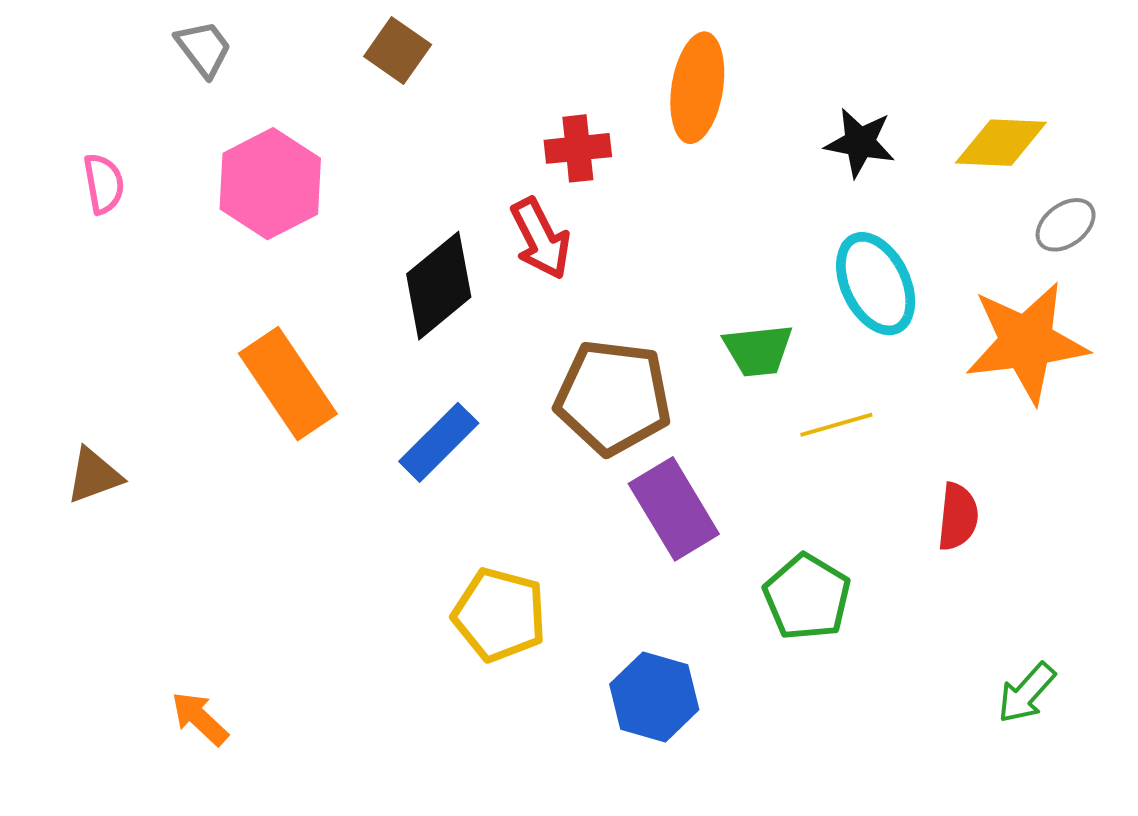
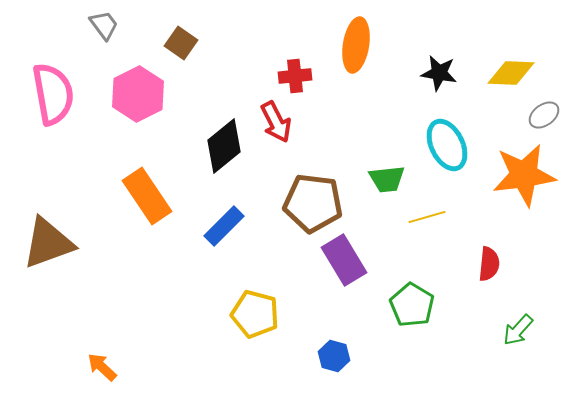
brown square: (398, 51) -> (181, 43), moved
pink semicircle: (104, 184) -> (53, 94), size x2.0
brown triangle: (94, 476) -> (48, 243), size x1.8
green arrow: (1026, 693) -> (518, 330), moved
blue hexagon: (654, 697) -> (334, 356), size x0.7

